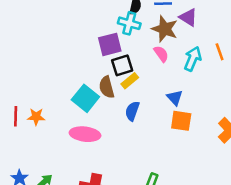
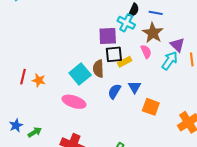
purple triangle: (188, 17) -> (177, 45), moved
yellow rectangle: (130, 81) -> (125, 62), moved
blue triangle: (175, 98) -> (135, 87), moved

